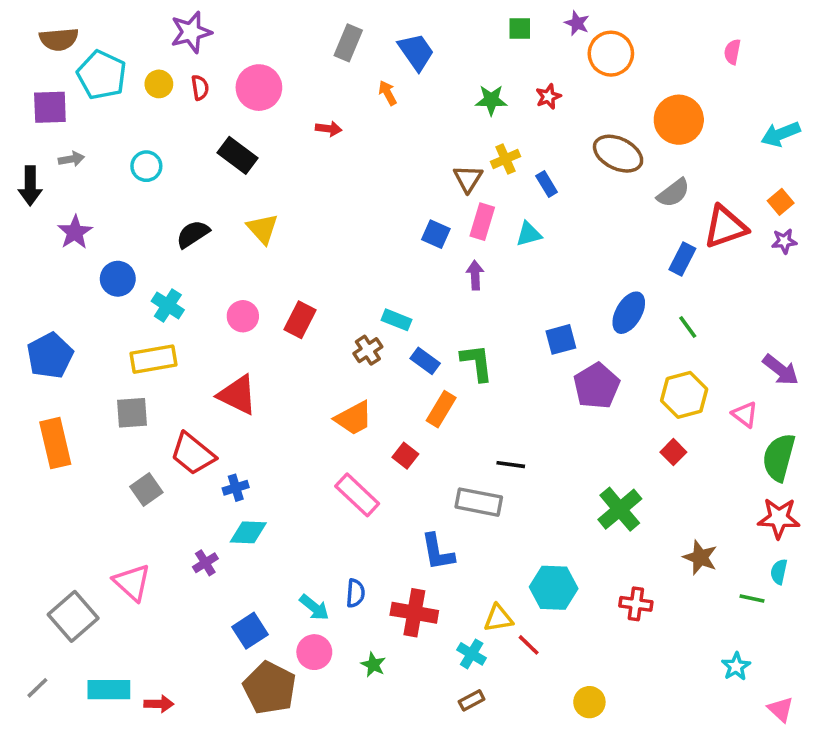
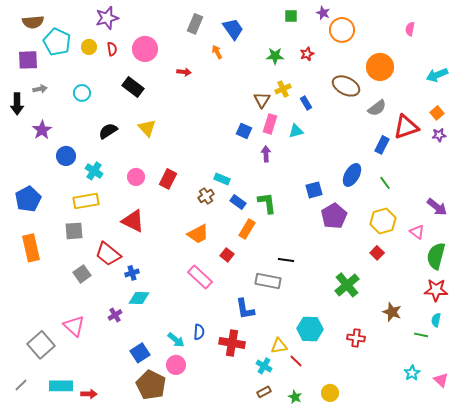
green star: (373, 665) -> (295, 397), moved
pink triangle: (781, 709) -> (441, 380), moved

